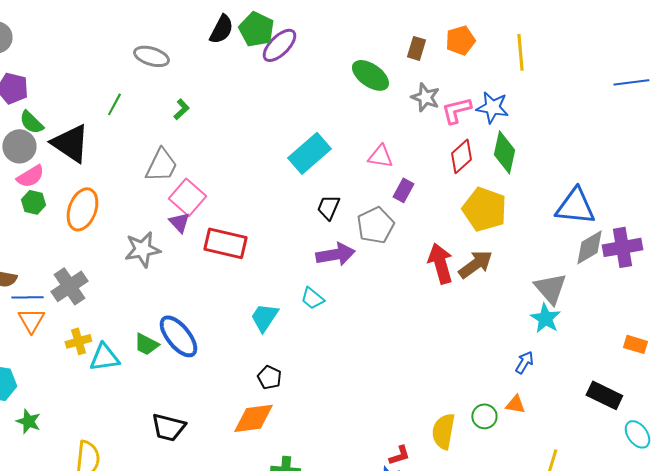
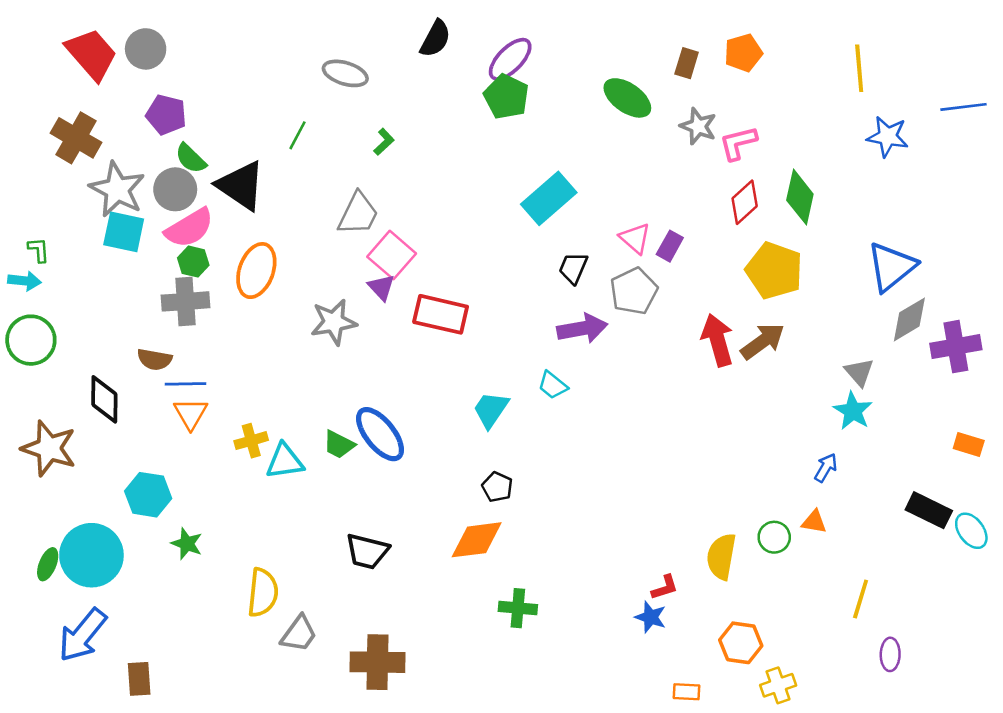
green pentagon: (256, 29) -> (506, 97), moved
yellow line: (520, 52) -> (859, 68), moved
blue star: (492, 107) -> (888, 137), moved
pink triangle: (380, 156) -> (635, 238), moved, turned 32
pink semicircle: (30, 176) -> (189, 228), size x1.4
blue triangle: (575, 206) -> (891, 267), turned -45
purple cross: (622, 247) -> (956, 347), moved
gray cross: (69, 286) -> (186, 301), moved, turned 30
gray triangle: (550, 288) -> (859, 372), size x0.7
cyan ellipse: (637, 434) -> (971, 531), moved

